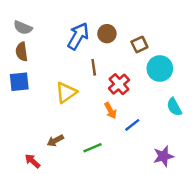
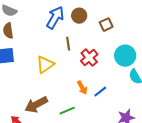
cyan circle: (160, 68) -> (125, 56), moved
orange arrow: (111, 111) -> (82, 88), moved
brown arrow: (55, 141) -> (36, 105), size x1.6

